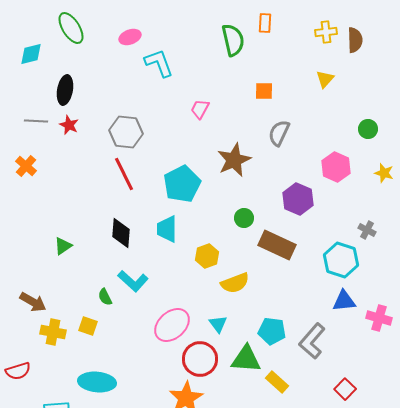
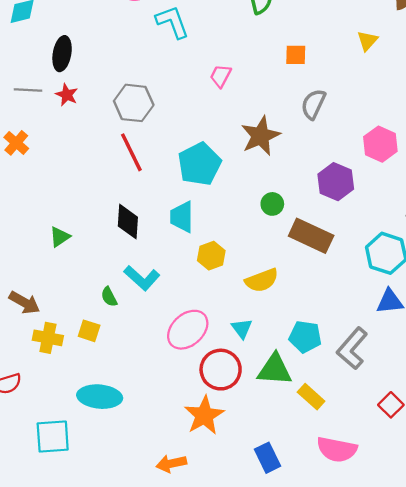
yellow hexagon: (207, 256) -> (211, 256), moved

